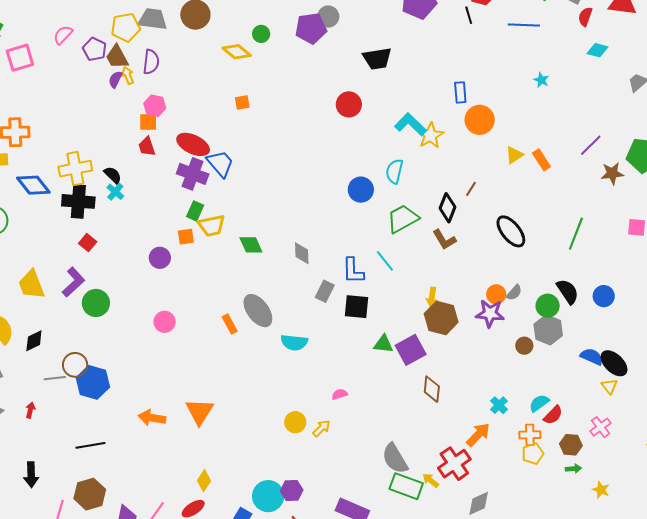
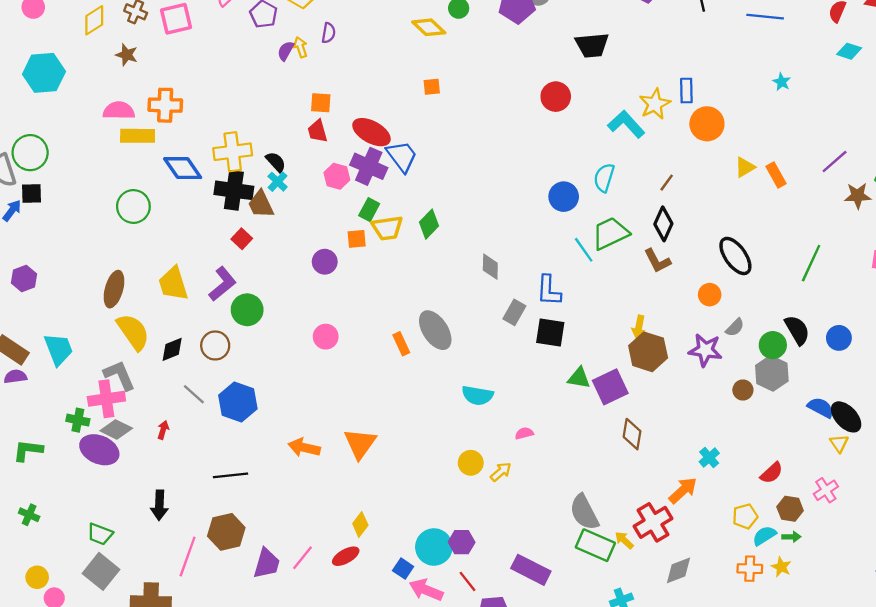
brown trapezoid: (117, 57) -> (261, 204), moved
purple semicircle: (151, 62) -> (328, 33), size x0.7
pink hexagon: (155, 106) -> (337, 176), moved
yellow star: (430, 135) -> (655, 104), moved
brown line: (471, 189) -> (667, 183), moved
green diamond: (251, 245) -> (429, 224), moved, turned 65
cyan line: (385, 261) -> (584, 250), moved
orange circle: (496, 294) -> (710, 295), moved
cyan semicircle: (294, 342) -> (477, 395), moved
brown circle: (75, 365) -> (215, 345), moved
gray line: (55, 378) -> (194, 394), turned 45
cyan semicircle: (539, 403) -> (764, 536), moved
orange cross: (530, 435) -> (750, 569), moved
yellow star: (601, 490) -> (781, 567), moved

